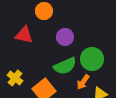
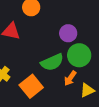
purple circle: (65, 37) -> (68, 33), moved

